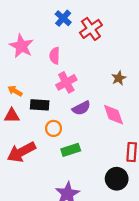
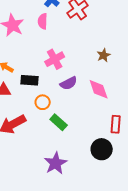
pink semicircle: (55, 56) -> (43, 21), moved
green rectangle: (71, 150) -> (59, 122), turned 60

